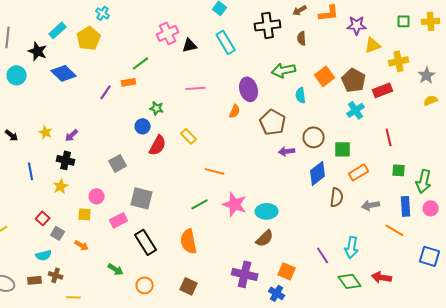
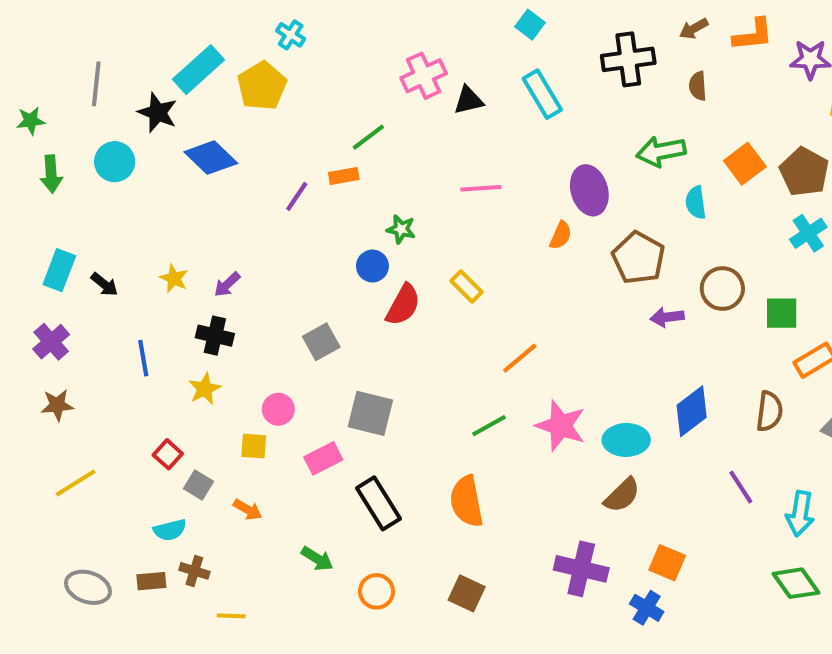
cyan rectangle: (58, 30) -> (198, 70), size x1.4
orange line: (215, 171) -> (520, 358), turned -54
blue diamond: (318, 173) -> (692, 411), moved
purple line: (323, 255) -> (741, 487), moved

